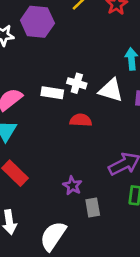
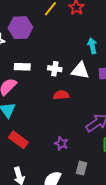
white rectangle: (52, 93) -> (22, 67), moved
gray rectangle: (93, 207) -> (82, 168), moved, turned 32

